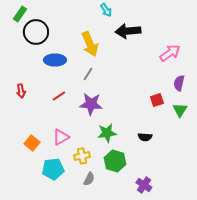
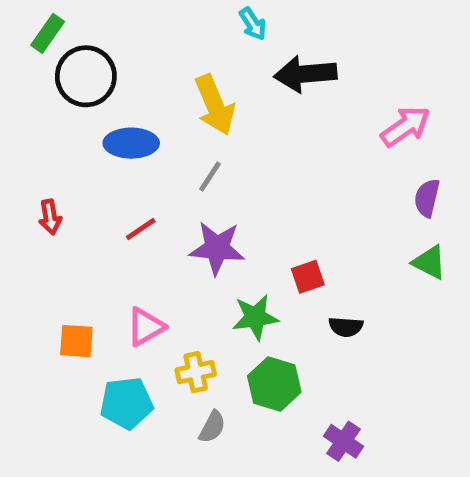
red square: (157, 100) -> (308, 277), moved
green triangle: (180, 110) -> (429, 262), turned -35
orange square: (32, 143) -> (76, 341), turned -35

